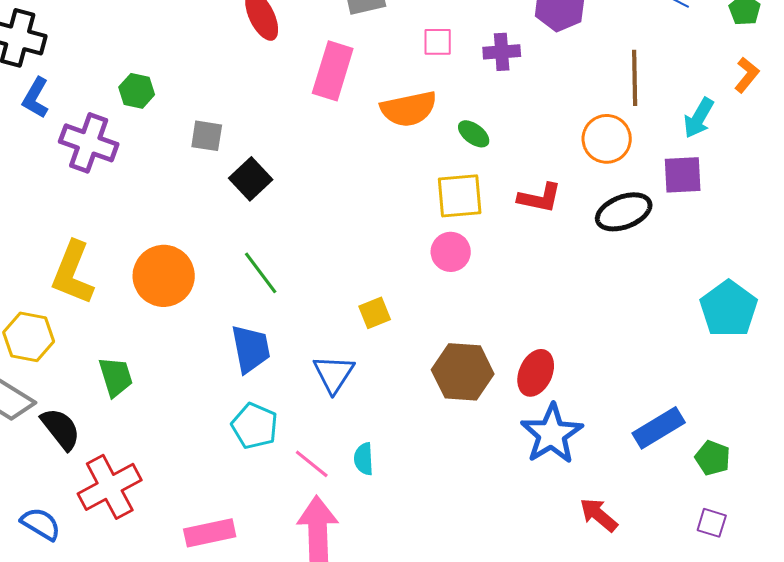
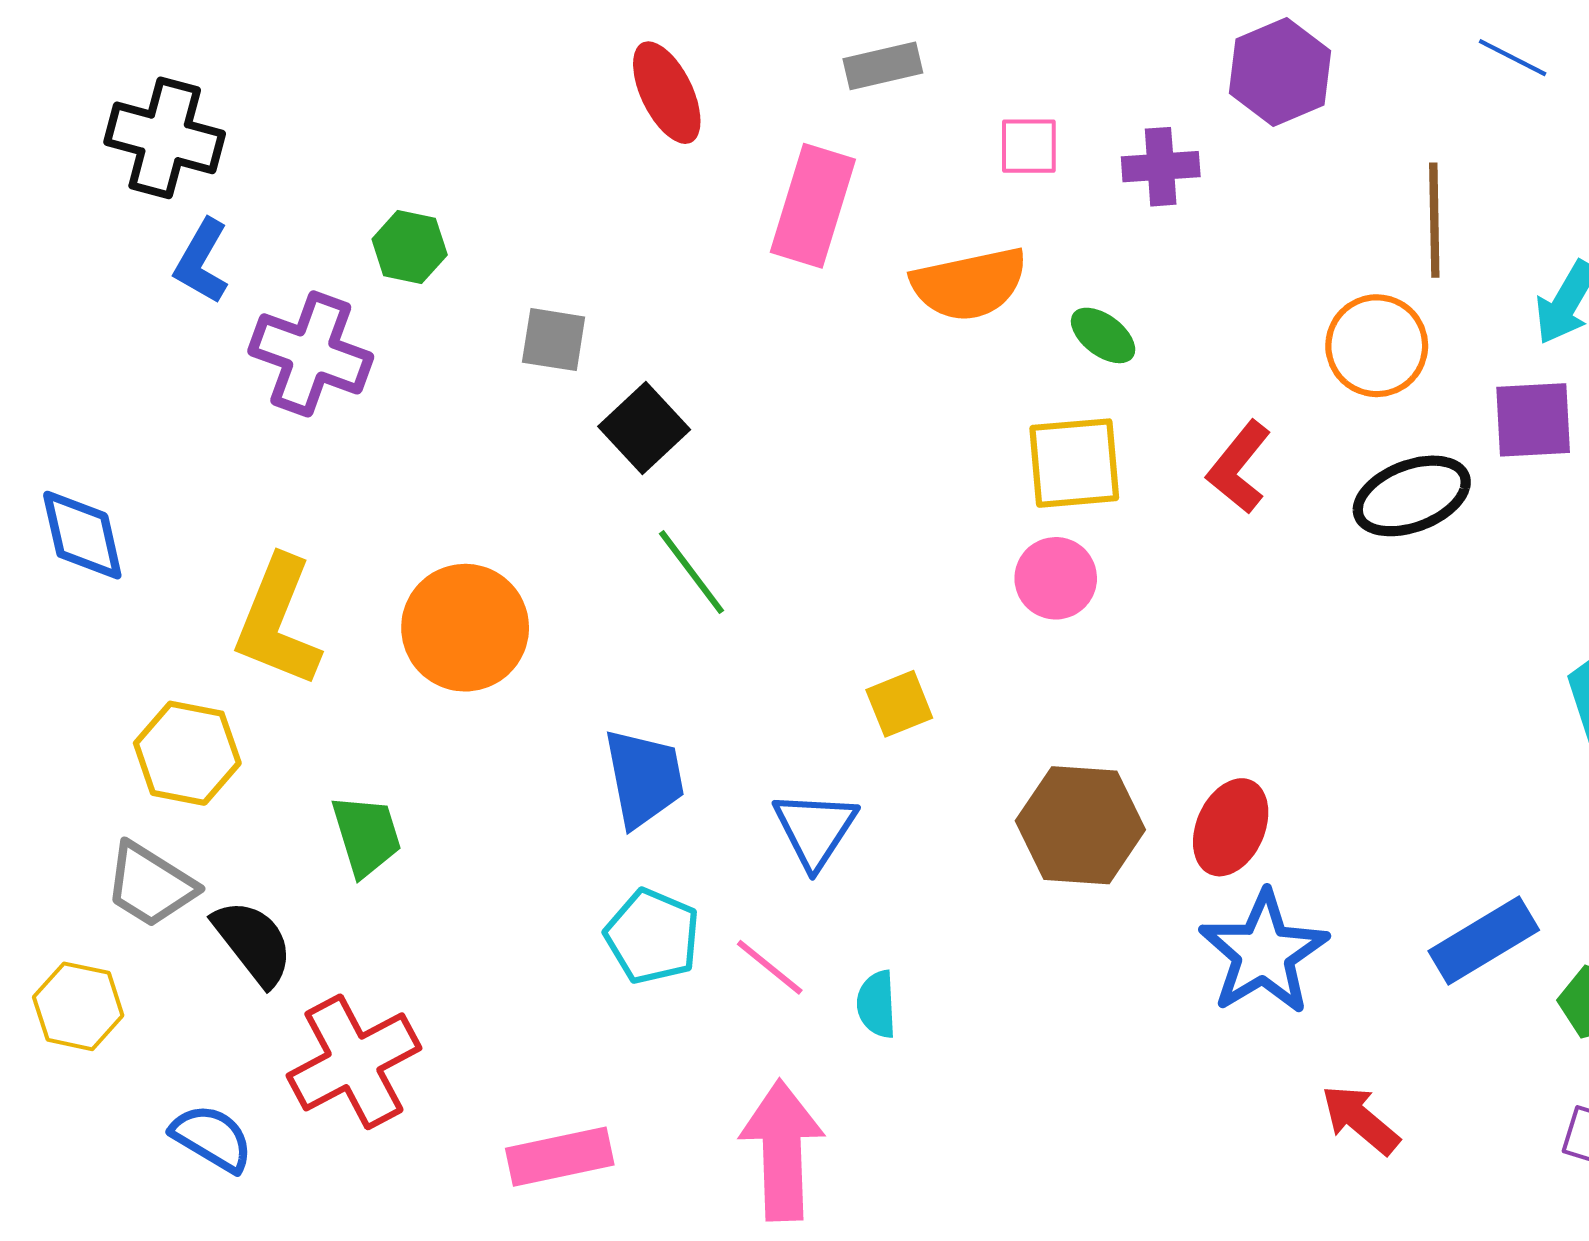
red L-shape: (540, 198) -> (1239, 467), turned 117
green line: (261, 273) -> (691, 572), moved
pink line: (312, 464) -> (770, 967), moved

